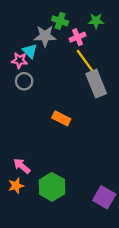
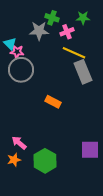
cyan triangle: (30, 51) -> (10, 44), moved
yellow line: (86, 62) -> (74, 53), turned -30
gray circle: (24, 81) -> (21, 70), size x1.6
purple square: (104, 197) -> (90, 150), moved, turned -30

